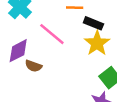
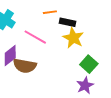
brown semicircle: (33, 66) -> (25, 66), size x1.6

